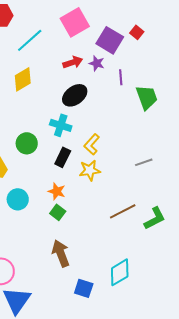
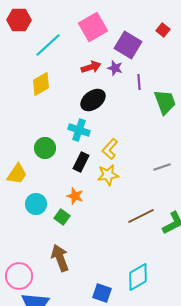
red square: (137, 32) -> (163, 30), moved
green square: (58, 212) -> (62, 217), moved
brown arrow: (61, 253) -> (60, 258), moved

